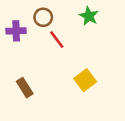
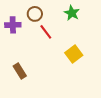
yellow square: (85, 80) -> (74, 54), moved

